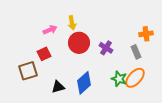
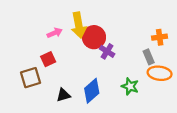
yellow arrow: (72, 23) -> (79, 25), size x1.6
red circle: (79, 43) -> (94, 37), moved
purple cross: (106, 48) -> (107, 51), moved
orange ellipse: (135, 78) -> (160, 73), moved, turned 55

